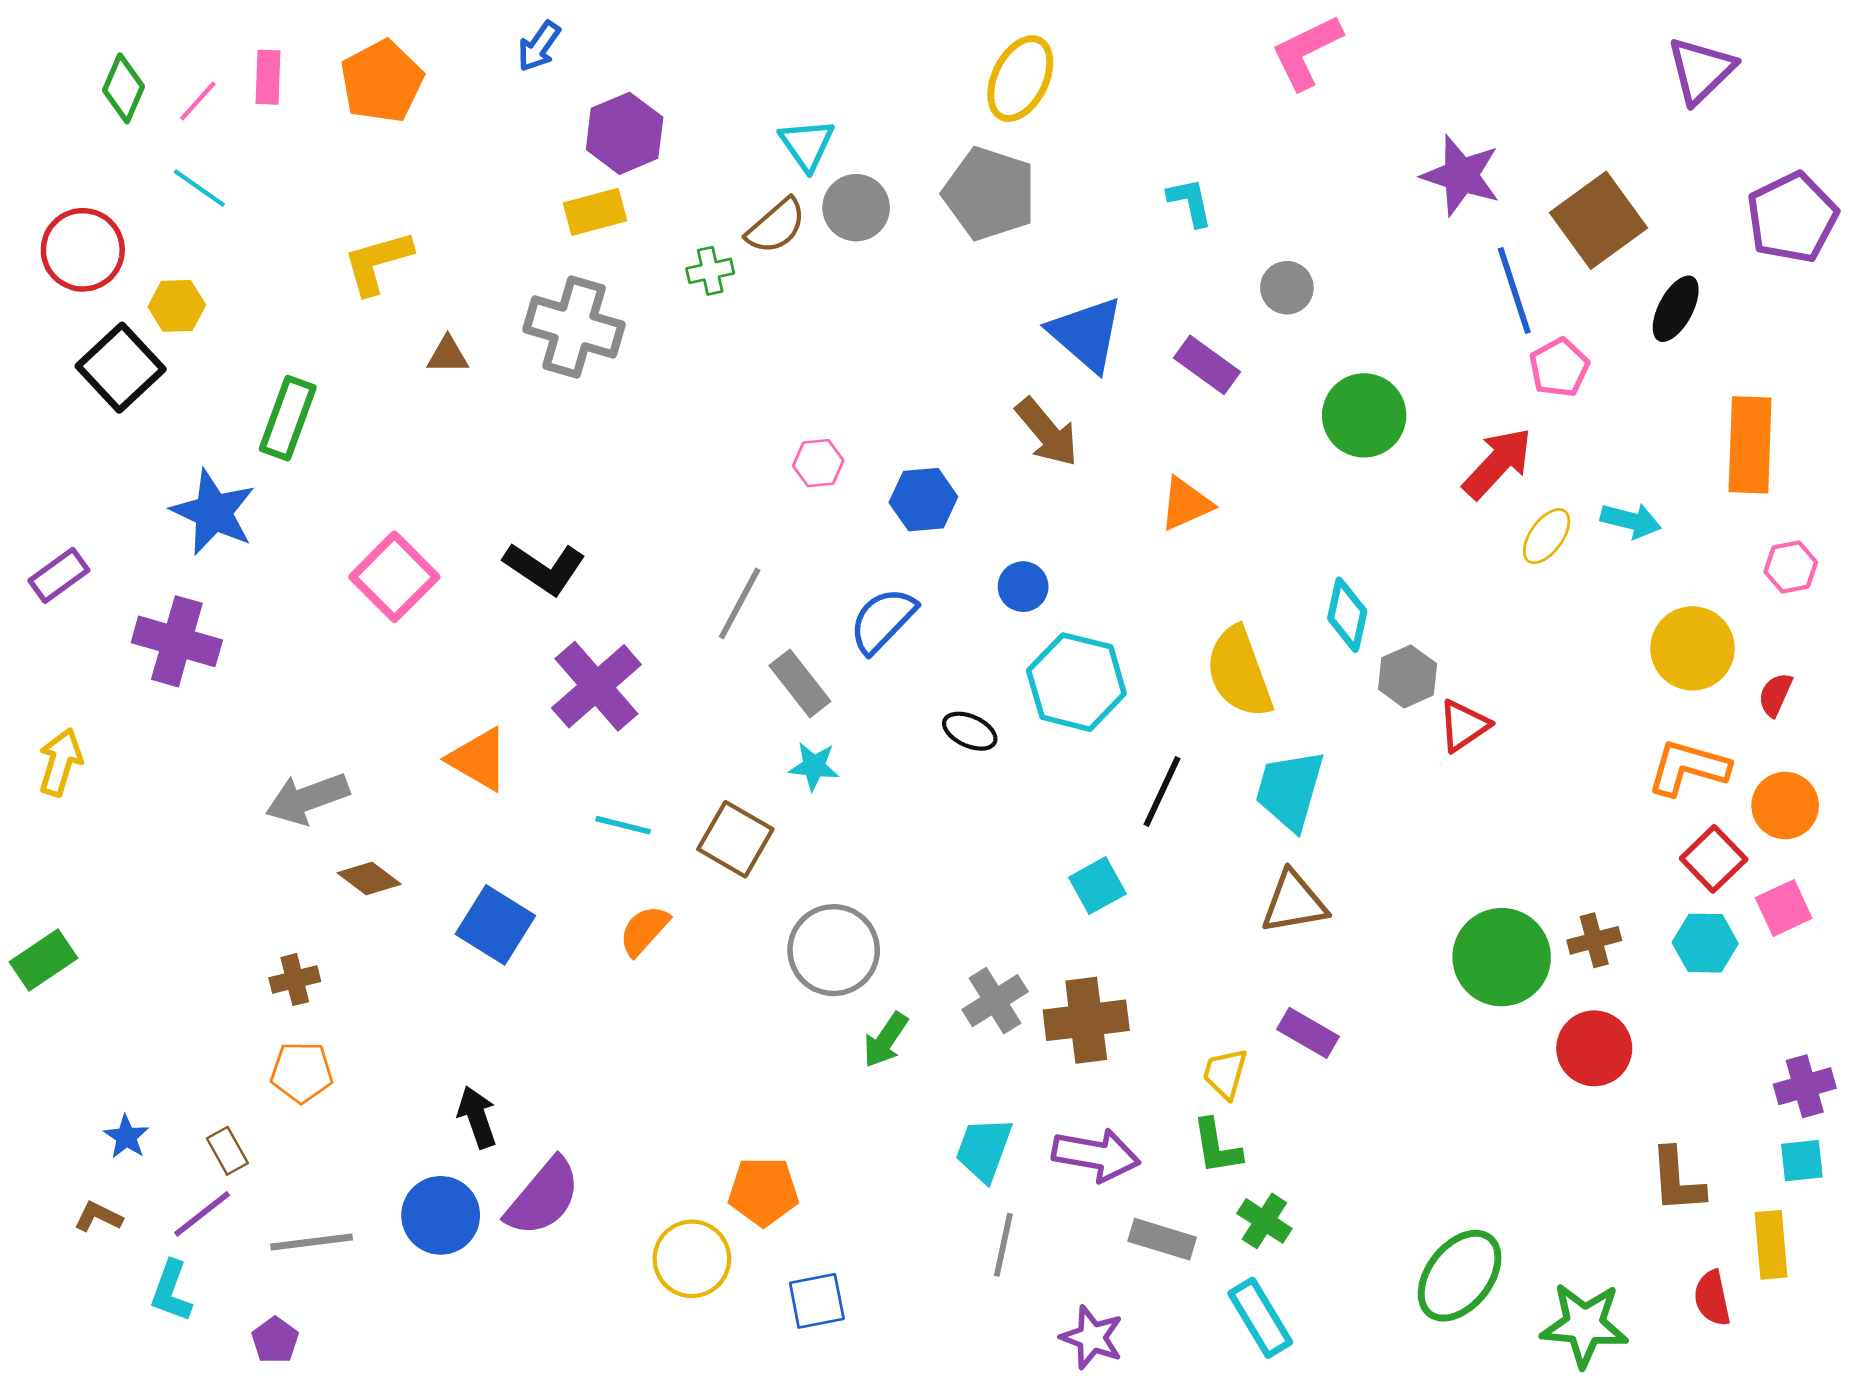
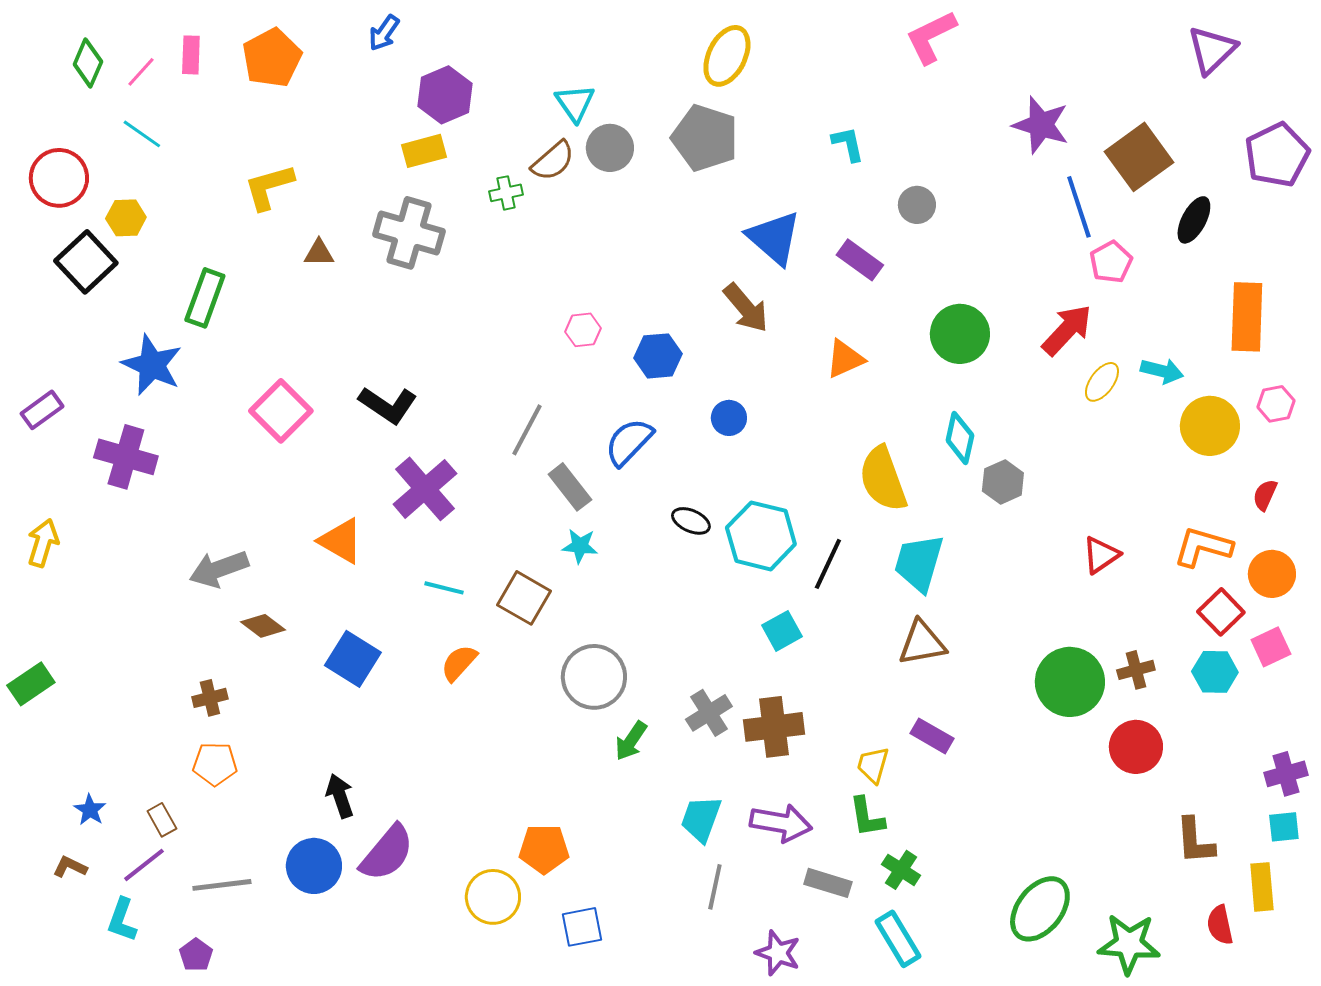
green circle: (1364, 415) -> (960, 334), moved
yellow circle: (1692, 648) -> (1210, 426), moved
cyan hexagon: (1076, 682) -> (761, 536), moved
red triangle: (1464, 726) -> (1101, 555), moved

